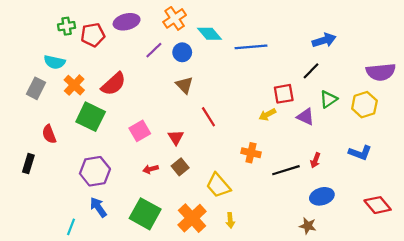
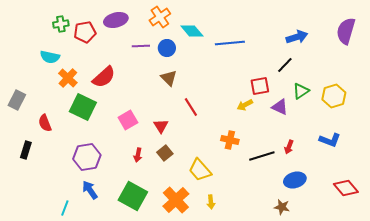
purple line: (154, 50) -> (141, 46), turned 42
purple semicircle: (381, 72) -> (346, 31), moved, turned 112
gray rectangle: (36, 88) -> (17, 100), moved
red arrow: (151, 169) -> (138, 155), turned -64

